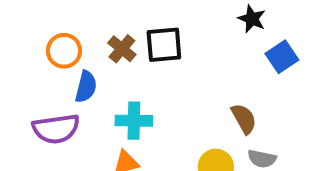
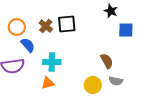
blue square: (282, 57) -> (126, 30), turned 35
blue semicircle: (86, 87) -> (28, 45), turned -56

